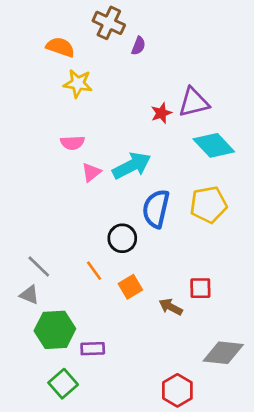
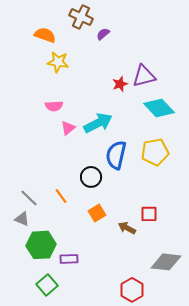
purple semicircle: (138, 46) -> (103, 34), turned -152
orange line: (94, 271) -> (61, 196), moved

